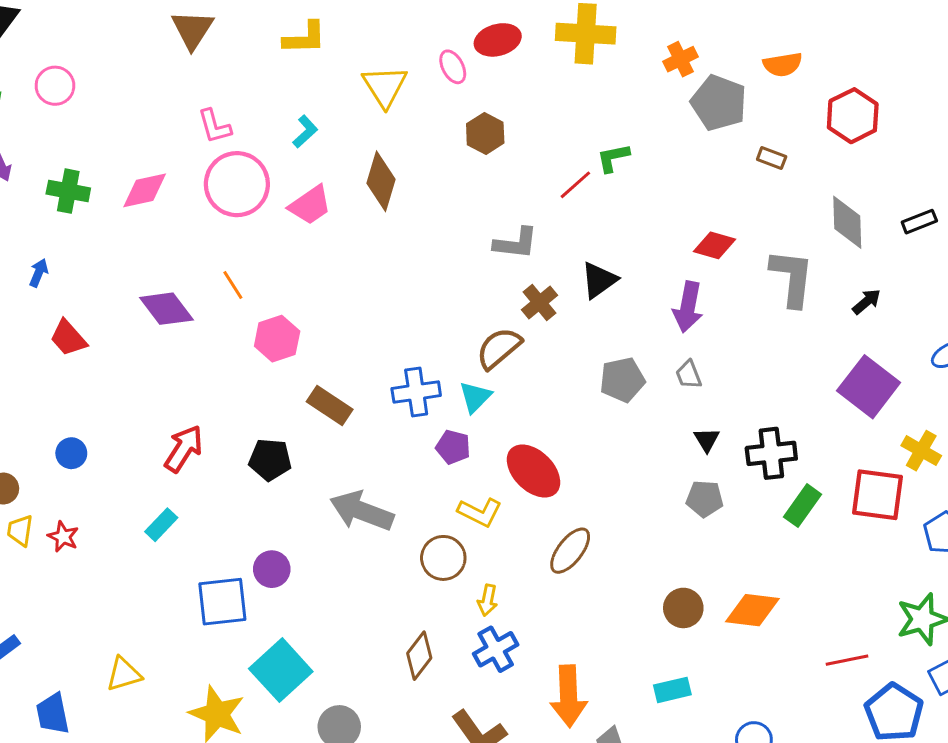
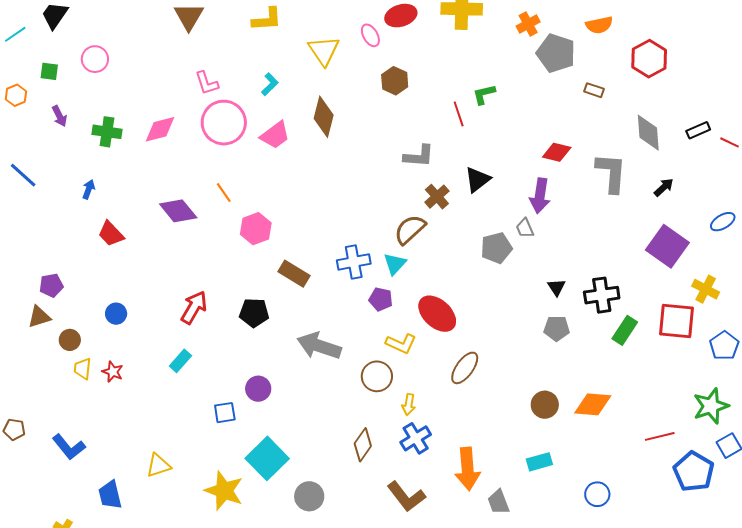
red line: (575, 185) -> (459, 114), turned -65
gray trapezoid: (689, 375) -> (525, 228), moved
blue square: (222, 602) -> (225, 413), size x0.6

